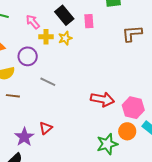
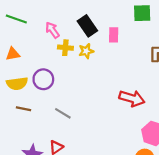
purple circle: (28, 56) -> (43, 79), moved
gray line: (48, 82) -> (63, 113), moved
red arrow: (102, 99) -> (132, 98), moved

